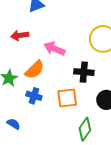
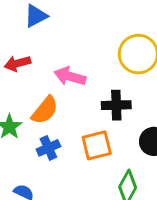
blue cross: (34, 96) -> (48, 148), turned -35

